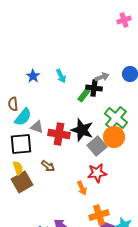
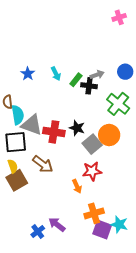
green rectangle: (84, 95) -> (76, 80), moved
cyan semicircle: (23, 117) -> (18, 115), turned -48
green cross: (116, 118) -> (118, 104), moved
gray triangle: (37, 127) -> (32, 125), size x1.6
black star: (82, 130) -> (77, 128), size x0.7
brown arrow: (48, 166) -> (43, 164), size x1.5

